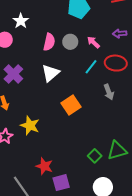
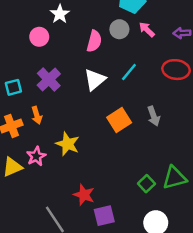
gray circle: (70, 42) -> (119, 29), moved
pink arrow: (93, 42) -> (147, 30), moved
cyan line: (91, 67) -> (129, 72), moved
gray arrow: (109, 92) -> (154, 116), moved

